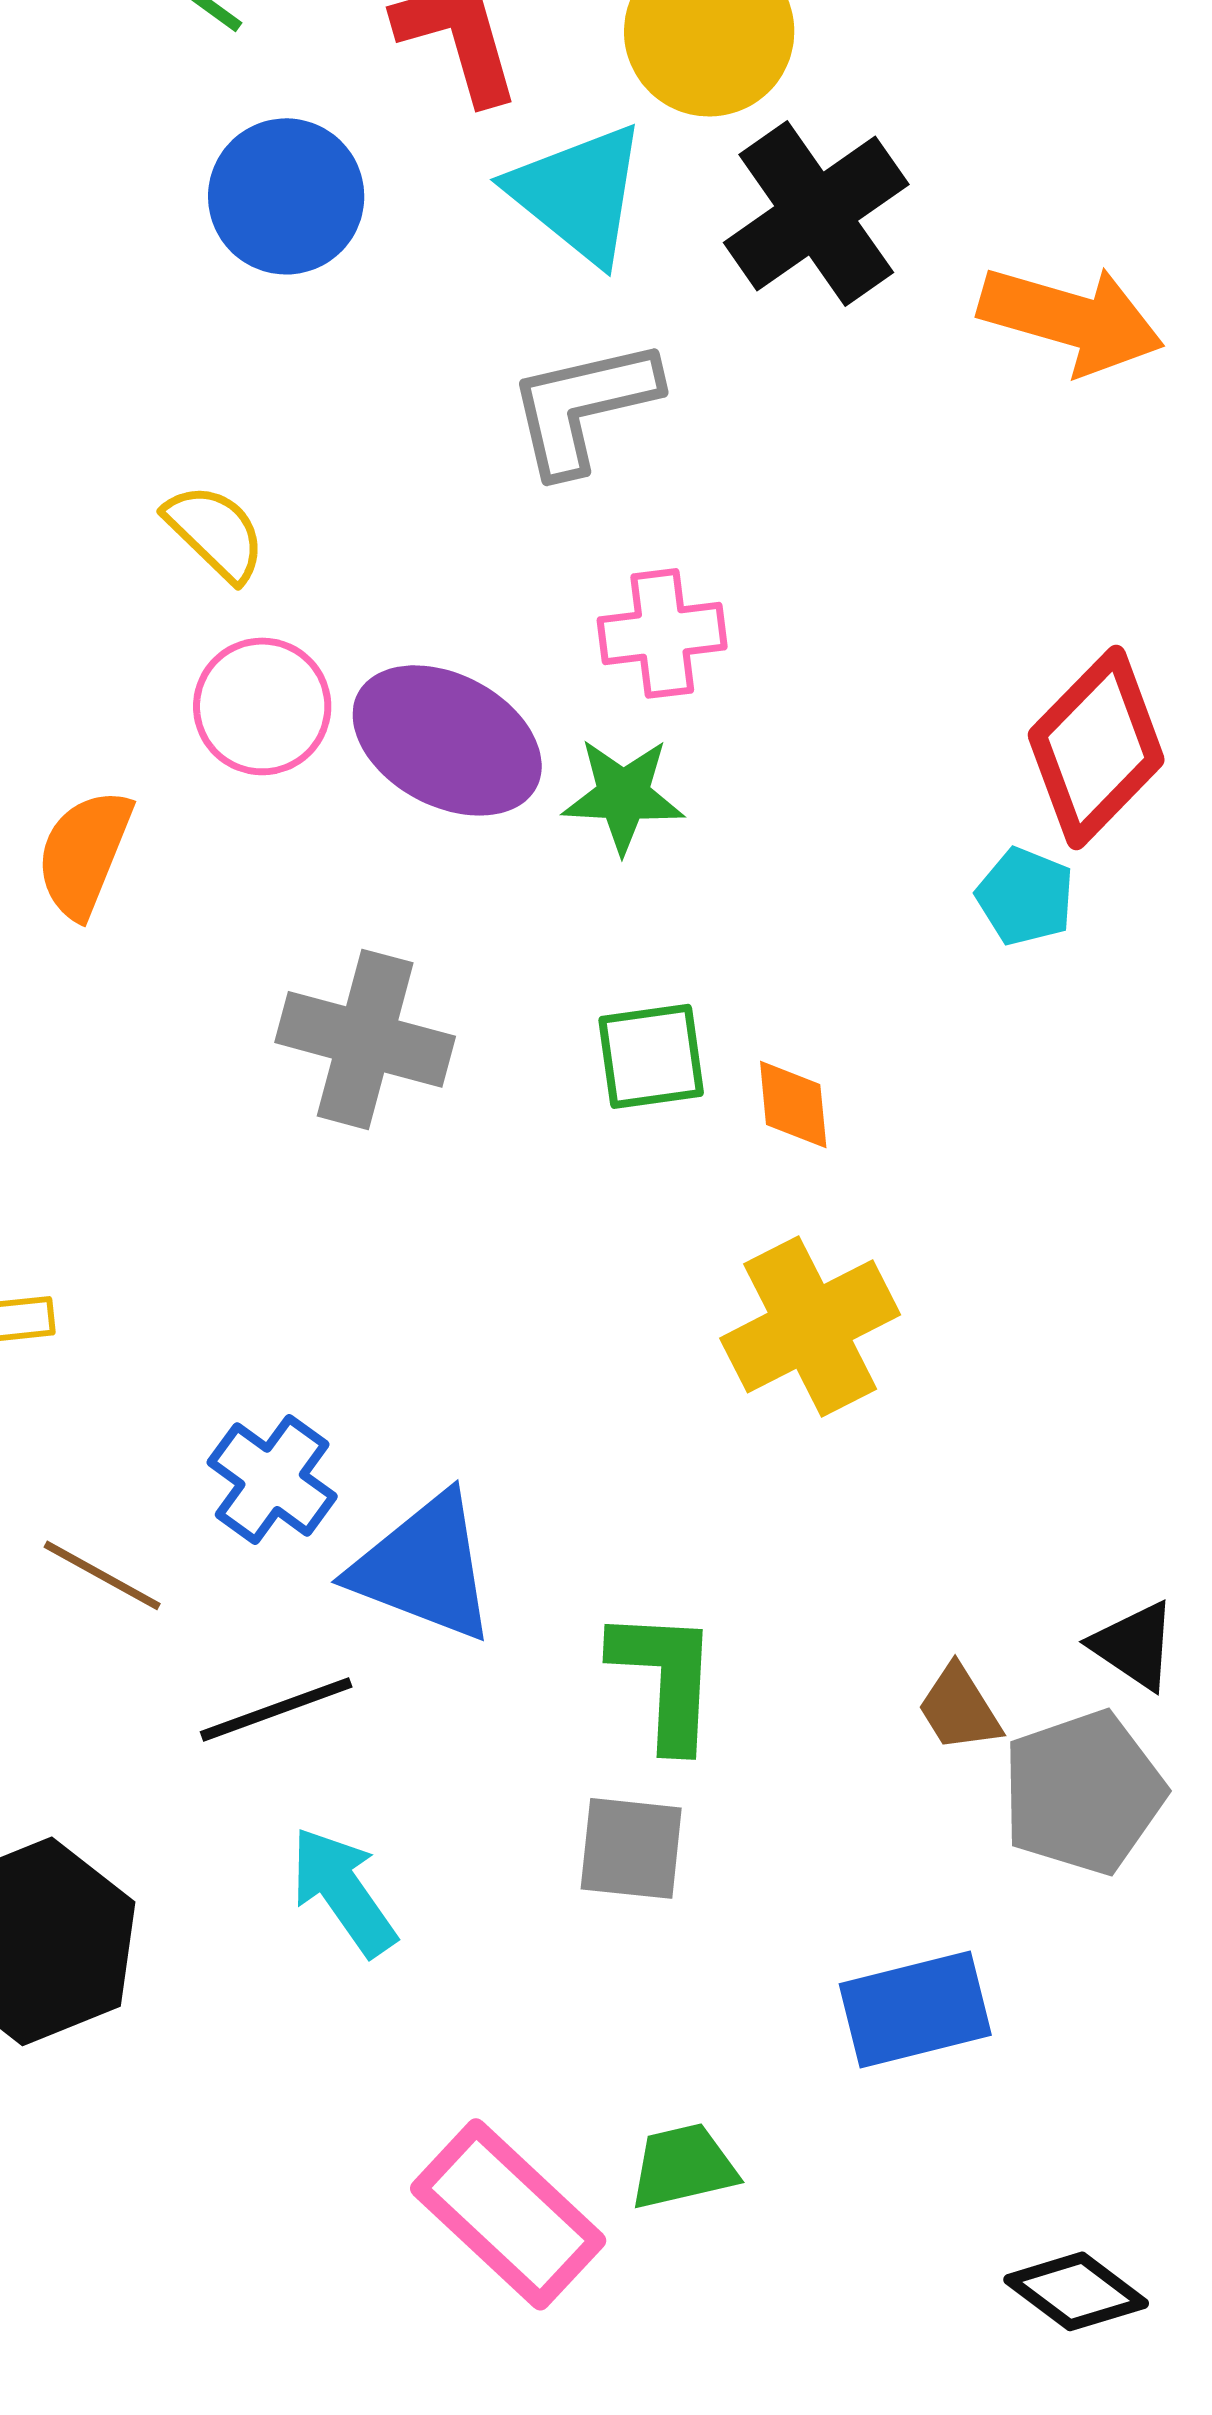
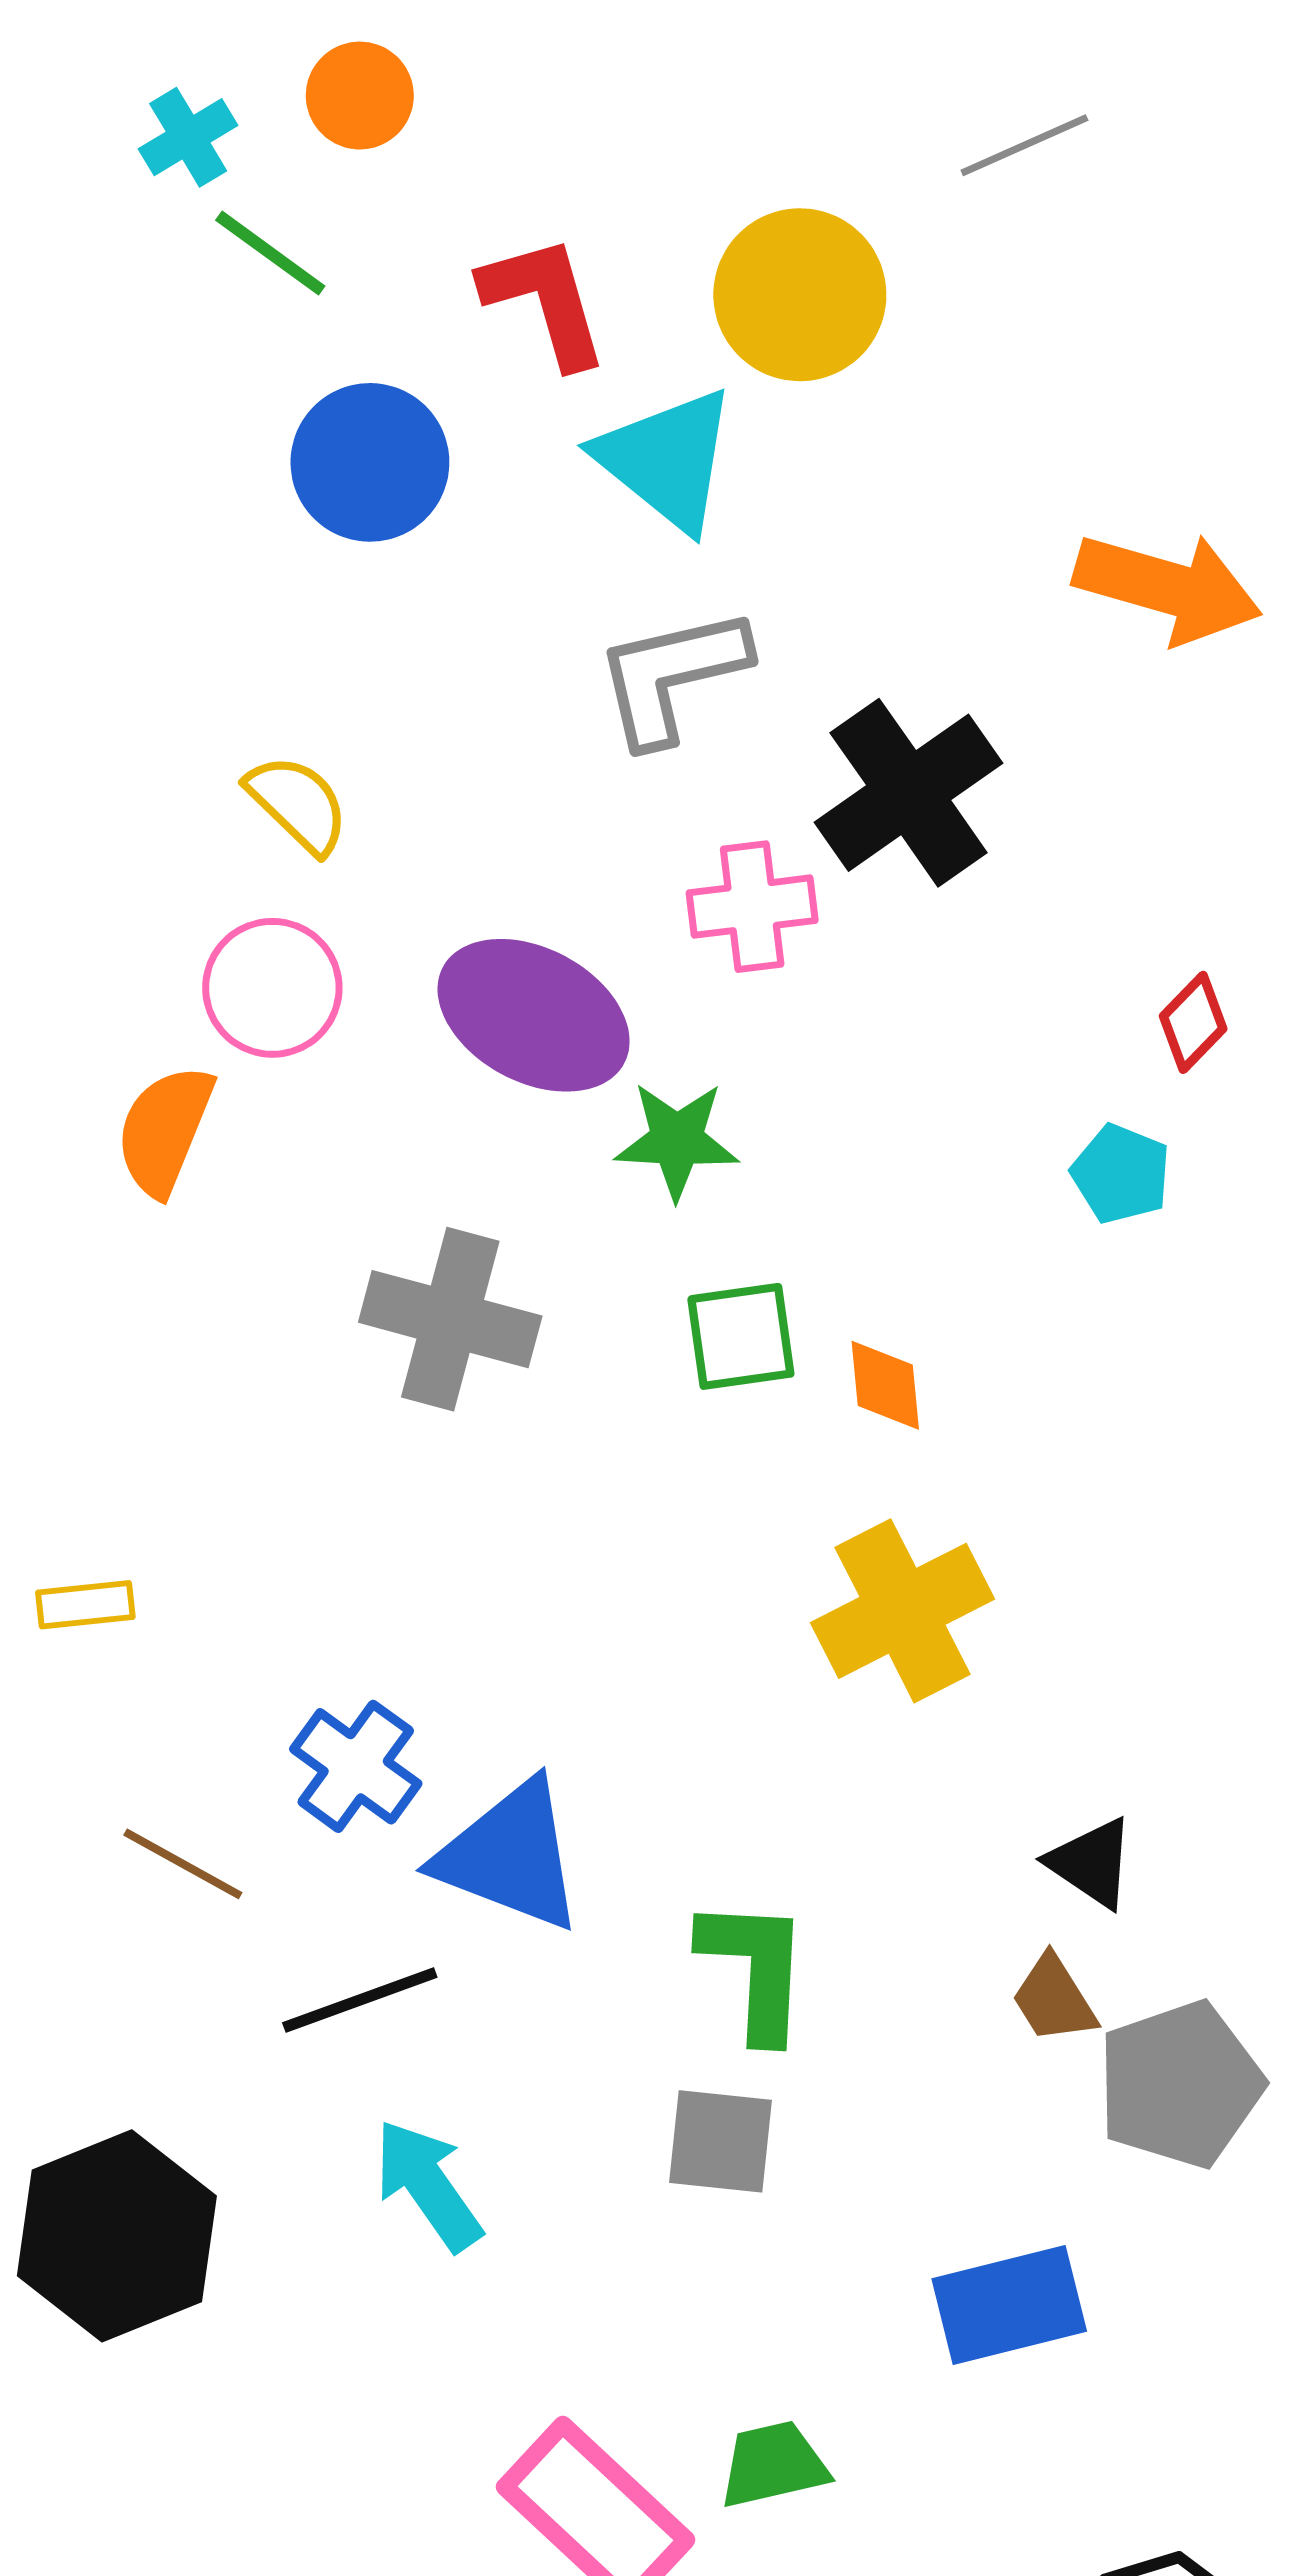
black cross: (816, 213) -> (909, 793), moved
pink circle: (262, 706) -> (272, 988), moved
red diamond: (1096, 747) -> (1193, 1022), size x0.5
green star: (623, 795) -> (677, 1140), moved
black triangle: (1134, 1645) -> (1092, 1863), moved

